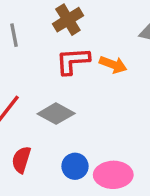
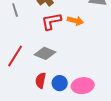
red semicircle: (21, 160) -> (41, 80), moved

